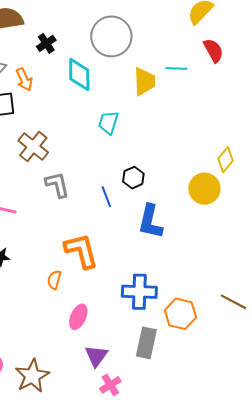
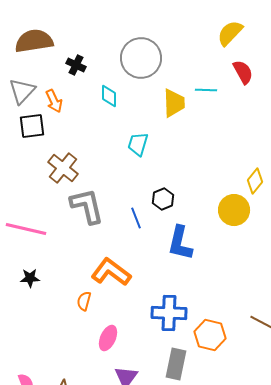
black cross: (46, 43) -> (76, 65), turned -30
cyan diamond: (79, 74) -> (109, 96), size x0.7
gray L-shape: (57, 185) -> (87, 206), size x1.4
orange L-shape: (81, 251) -> (111, 272), turned -39

